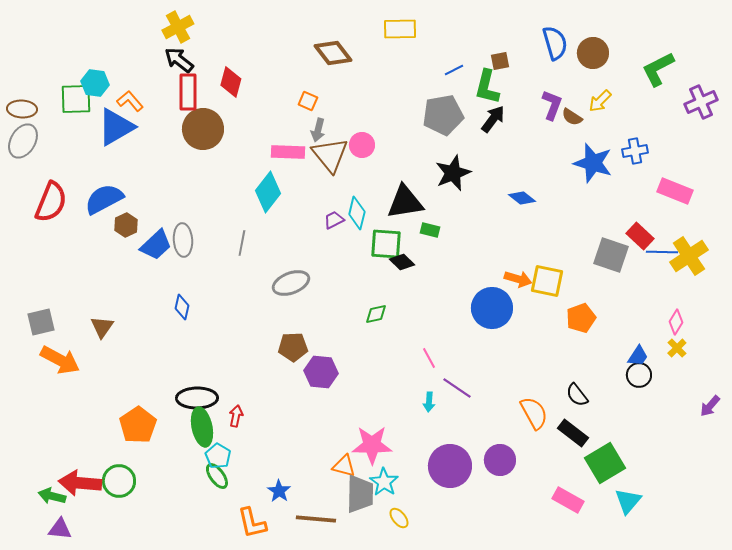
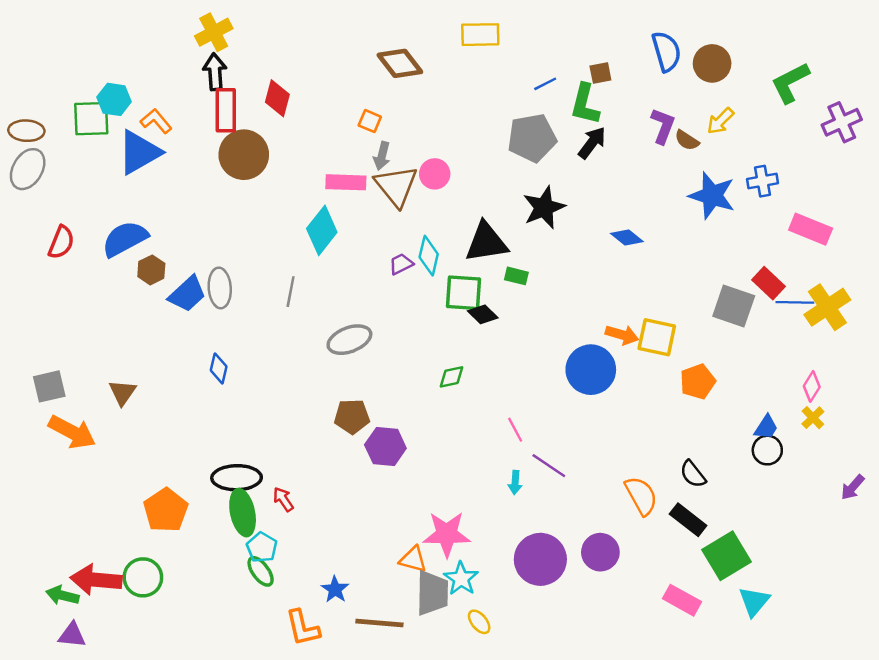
black arrow: (179, 60) -> (215, 72), turned 48
red semicircle: (51, 202) -> (61, 242), size x0.7
red arrow: (236, 416) -> (283, 499), turned -45

